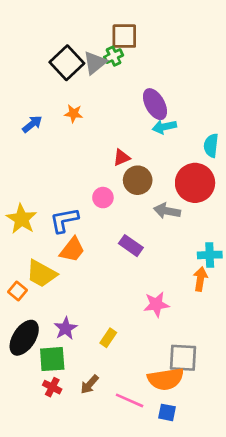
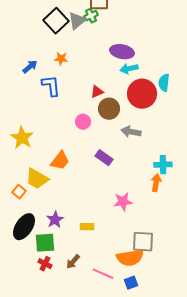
purple ellipse: (155, 104) -> (122, 52), turned -50
red circle: (195, 183) -> (142, 94), moved
blue L-shape: (64, 220) -> (51, 86), moved, turned 95
yellow rectangle: (108, 338) -> (87, 227), turned 56
blue square: (167, 412) -> (131, 283), turned -32

